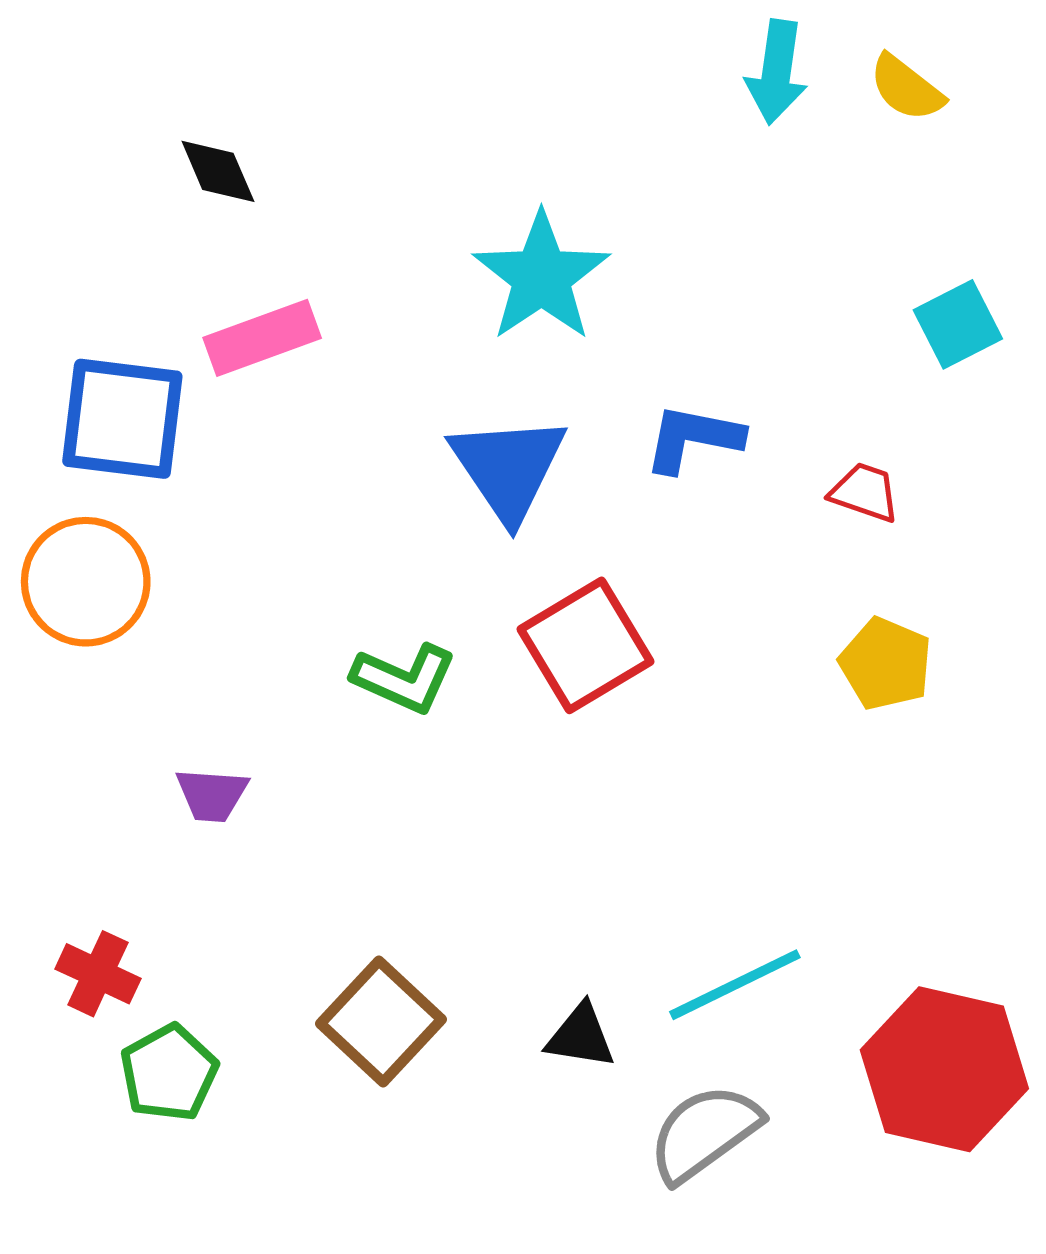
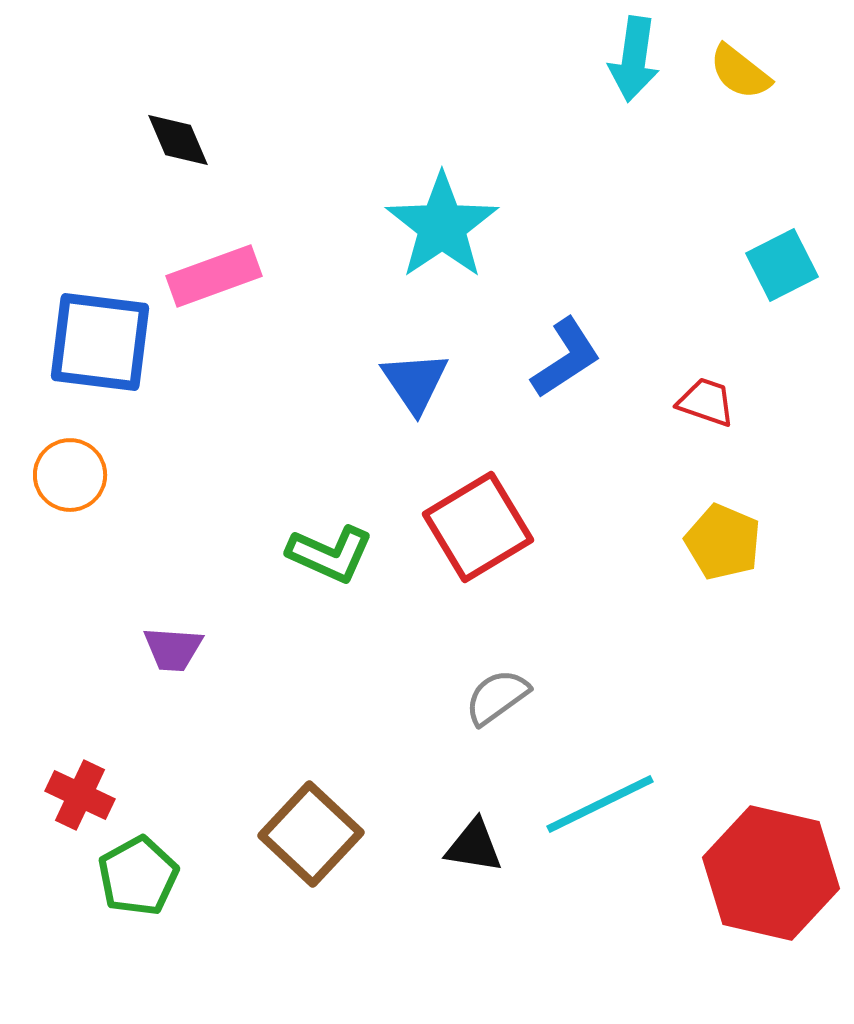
blue L-shape: (693, 438) -> (566, 358), turned 136
blue triangle: (508, 468) -> (415, 382), size x0.7
orange circle: (86, 582) -> (70, 475), size x0.7
gray semicircle: (704, 1133) -> (497, 697), moved, size x0.7

